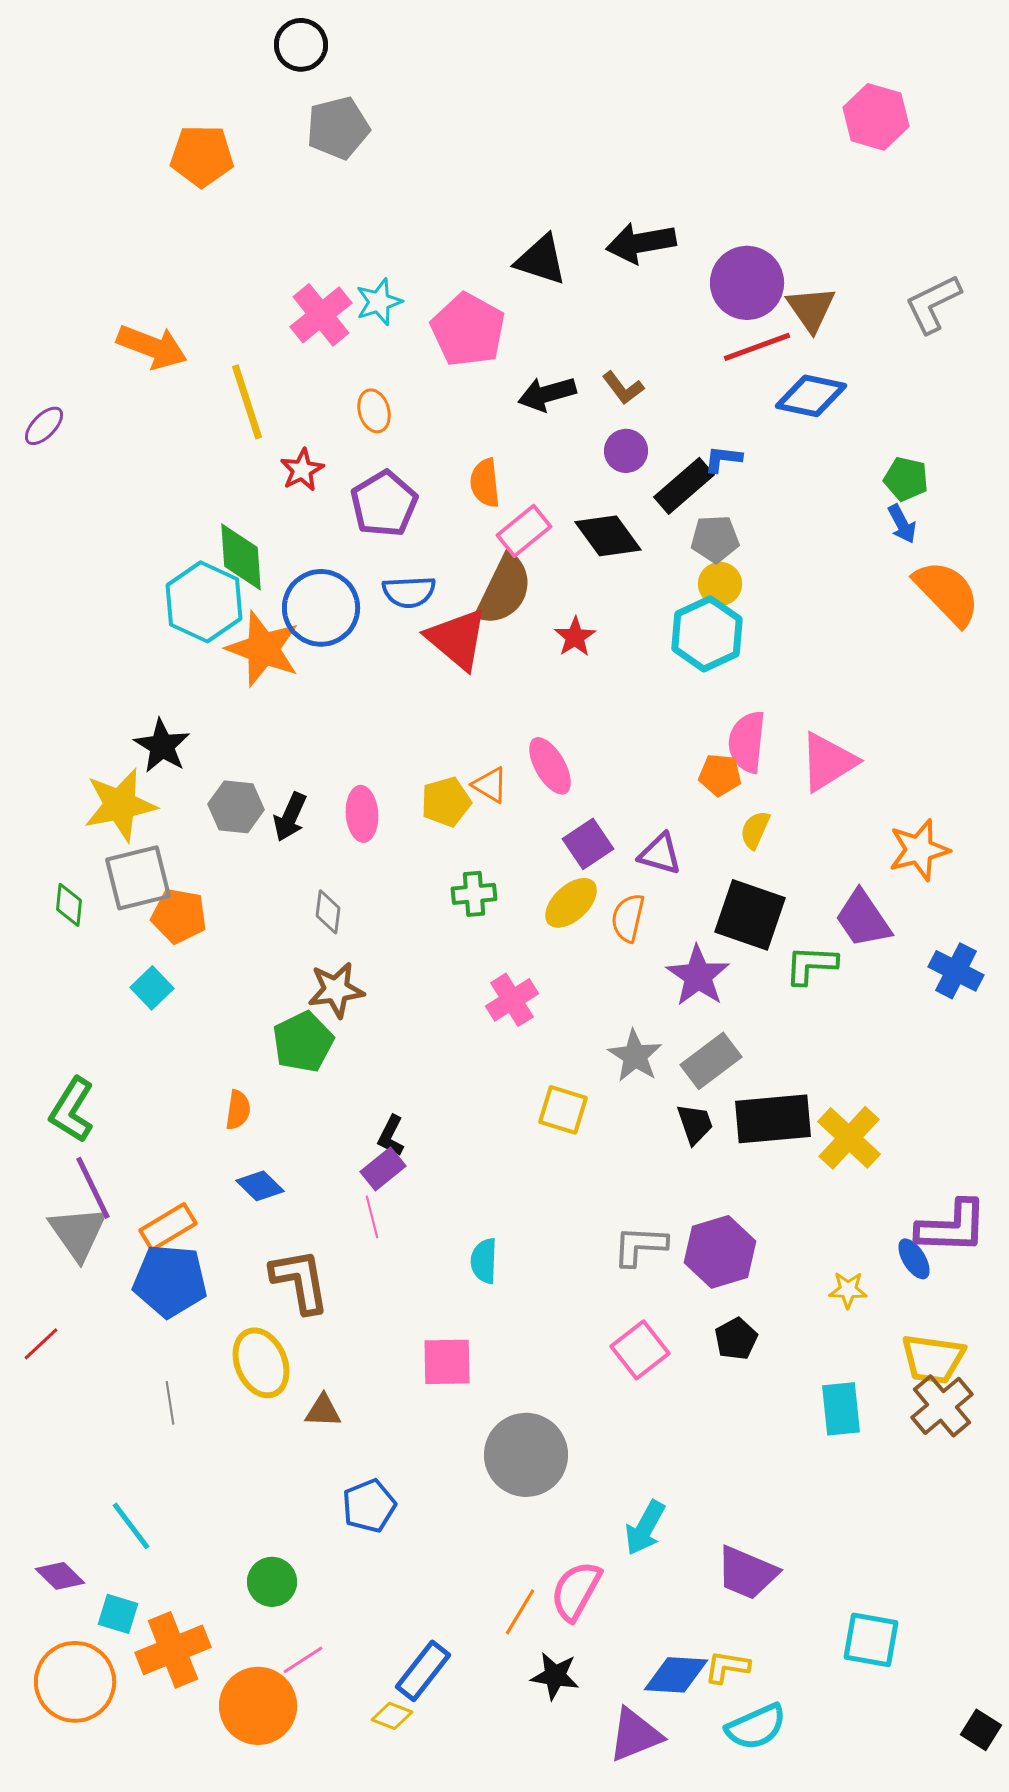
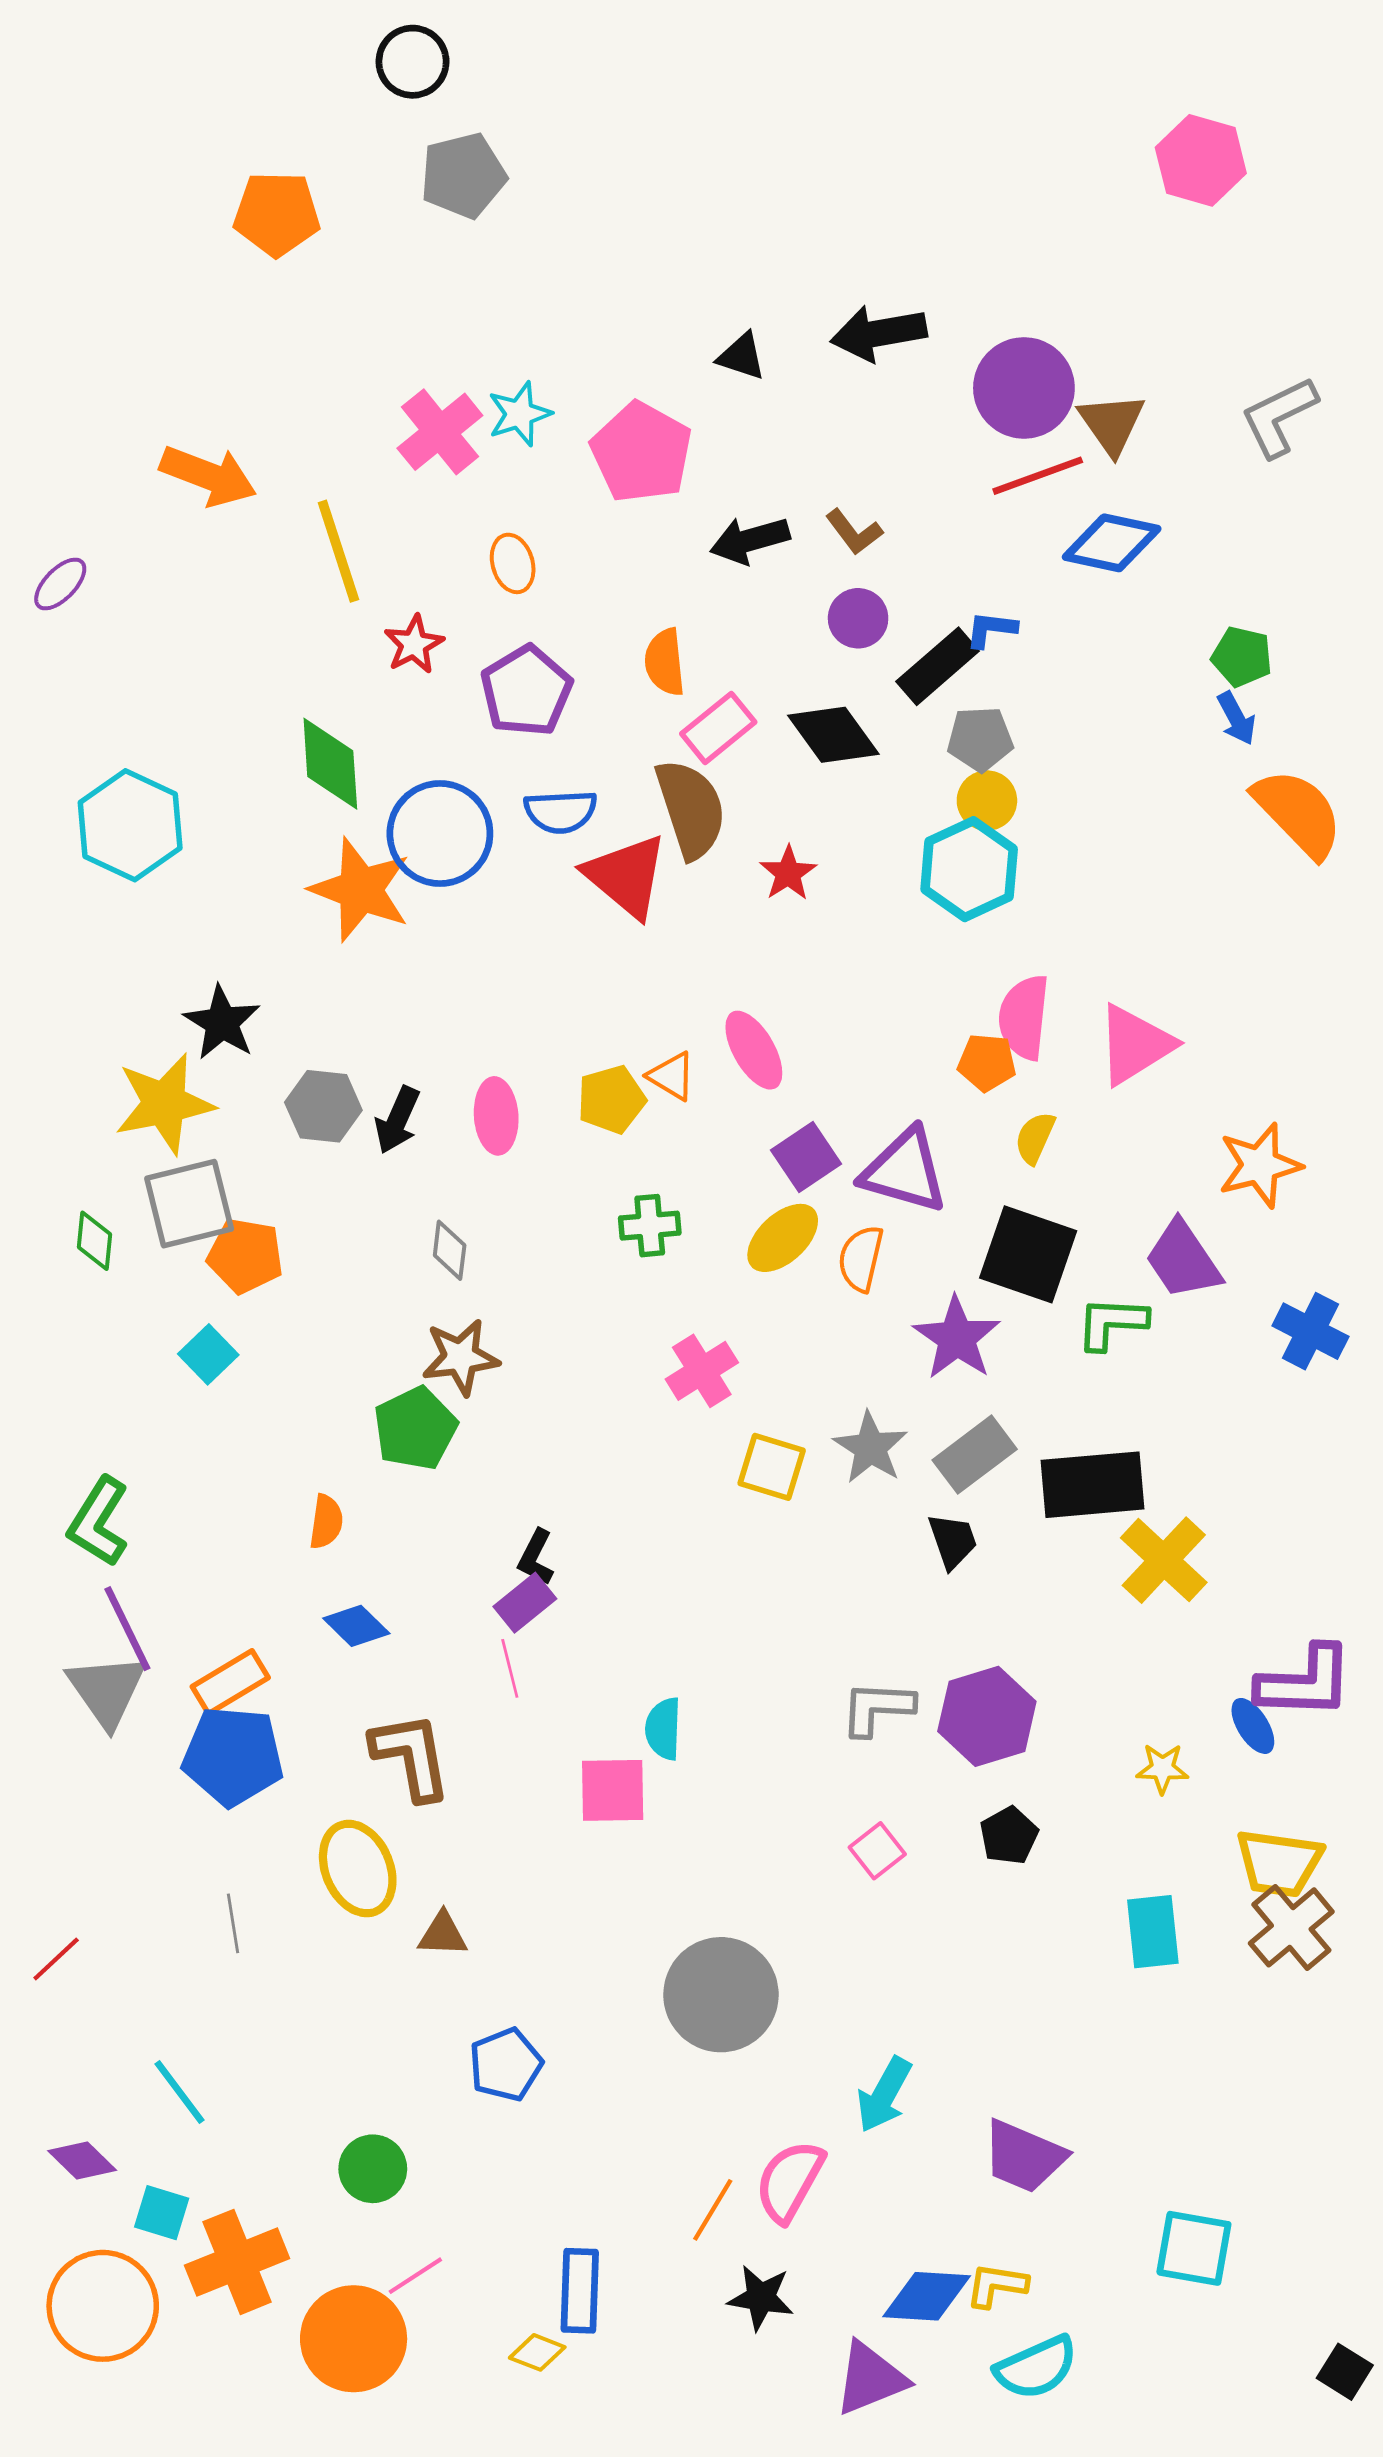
black triangle: (541, 260) -> (742, 356), size x0.7
brown semicircle: (504, 590) -> (691, 809), turned -44
cyan hexagon: (204, 602) -> (130, 825), moved
purple triangle: (660, 854) -> (905, 1171), size x1.5
yellow square: (563, 1110) -> (772, 1467), moved
black rectangle: (773, 1119) -> (1092, 1485), moved
red line: (41, 1344) -> (56, 1959), moved
pink square: (640, 1350) -> (877, 1851), size x0.7
pink square: (447, 1362) -> (613, 1790), moved
blue rectangle: (423, 1671) -> (580, 2291), turned -36

